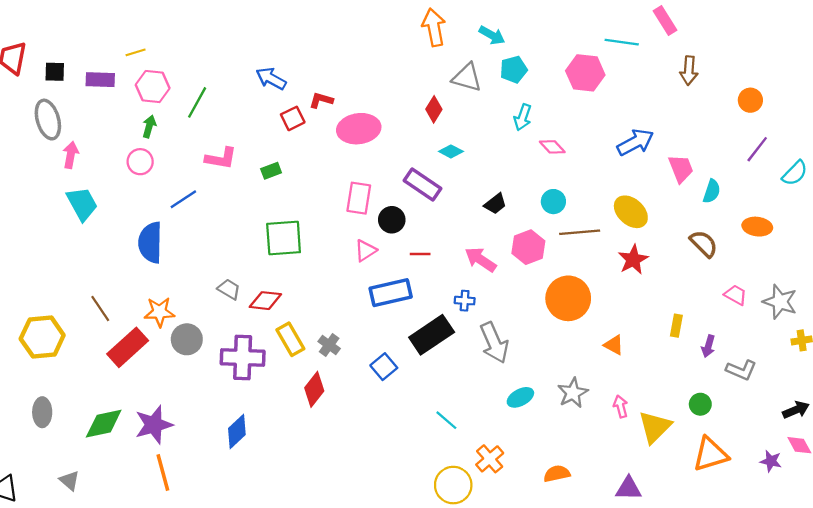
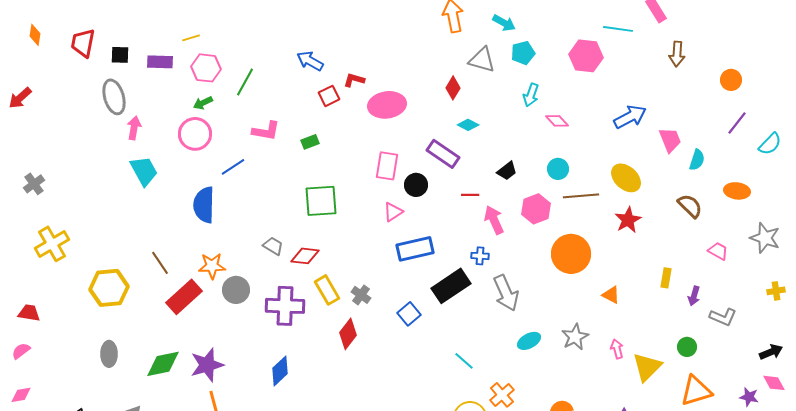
green arrow: (149, 126) -> (203, 103), turned -132
pink circle: (140, 162) -> (195, 134), size x1.4
red line: (420, 254) -> (470, 195), moved
pink arrow: (481, 260) -> (494, 220), turned 32
gray star: (780, 302) -> (765, 238), moved

